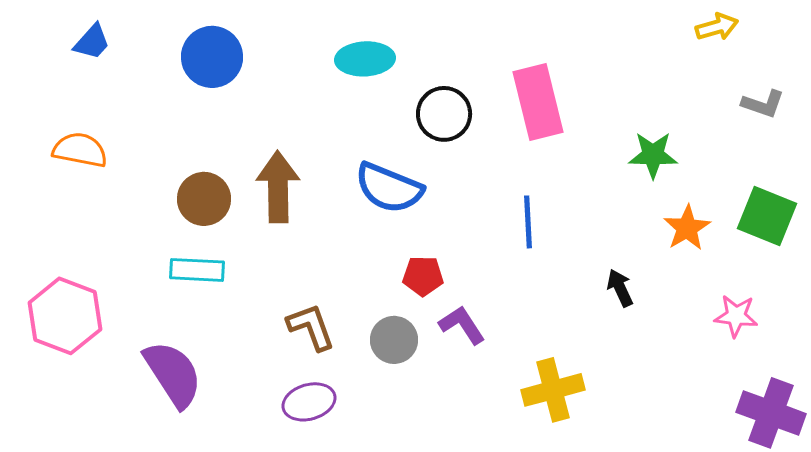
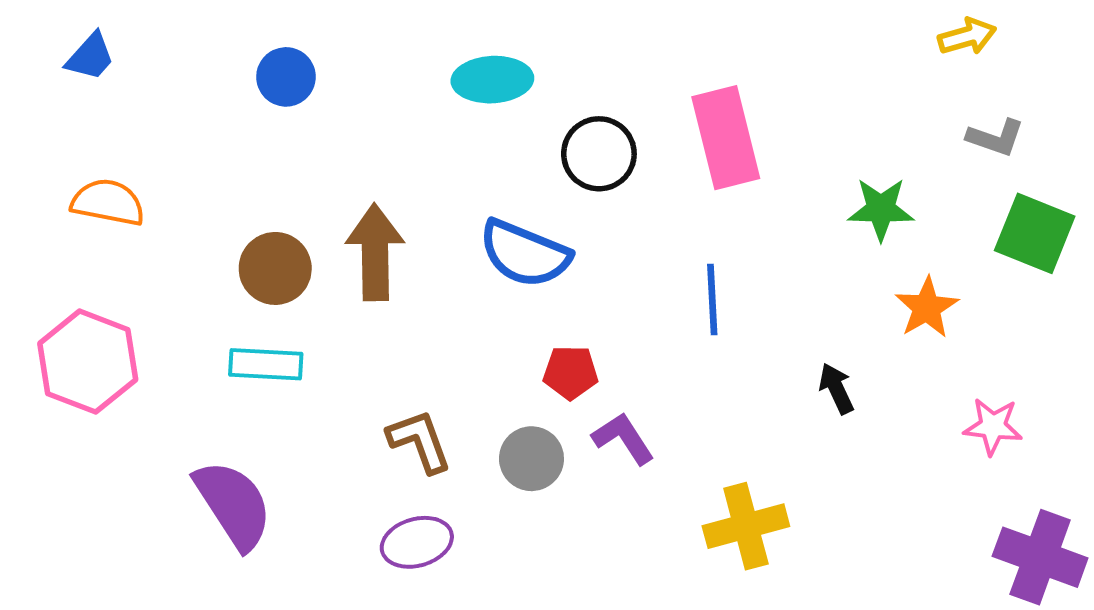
blue trapezoid: (92, 42) -> (90, 57), moved
blue circle: (212, 57) -> (286, 77), size x0.7
gray L-shape: (763, 104) -> (996, 138), moved
green square: (767, 216) -> (1035, 233), moved
pink hexagon: (65, 316) -> (88, 362), moved

